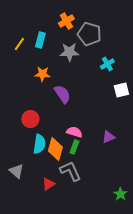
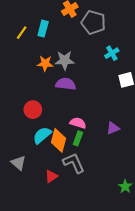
gray star: (69, 52) -> (65, 60), moved
purple semicircle: (62, 94) -> (66, 84), turned -48
cyan semicircle: (39, 144) -> (42, 135), turned -138

